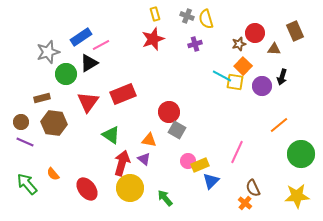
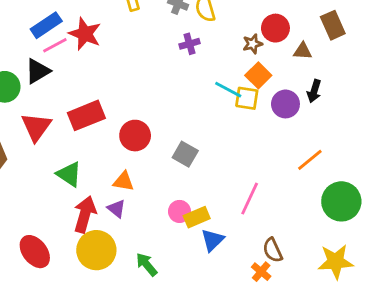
blue rectangle: (81, 37) -> (46, 25), moved
red star: (153, 39) -> (85, 34), moved, turned -30
red circle: (169, 112) -> (135, 136), moved
gray square: (177, 130) -> (185, 154), moved

